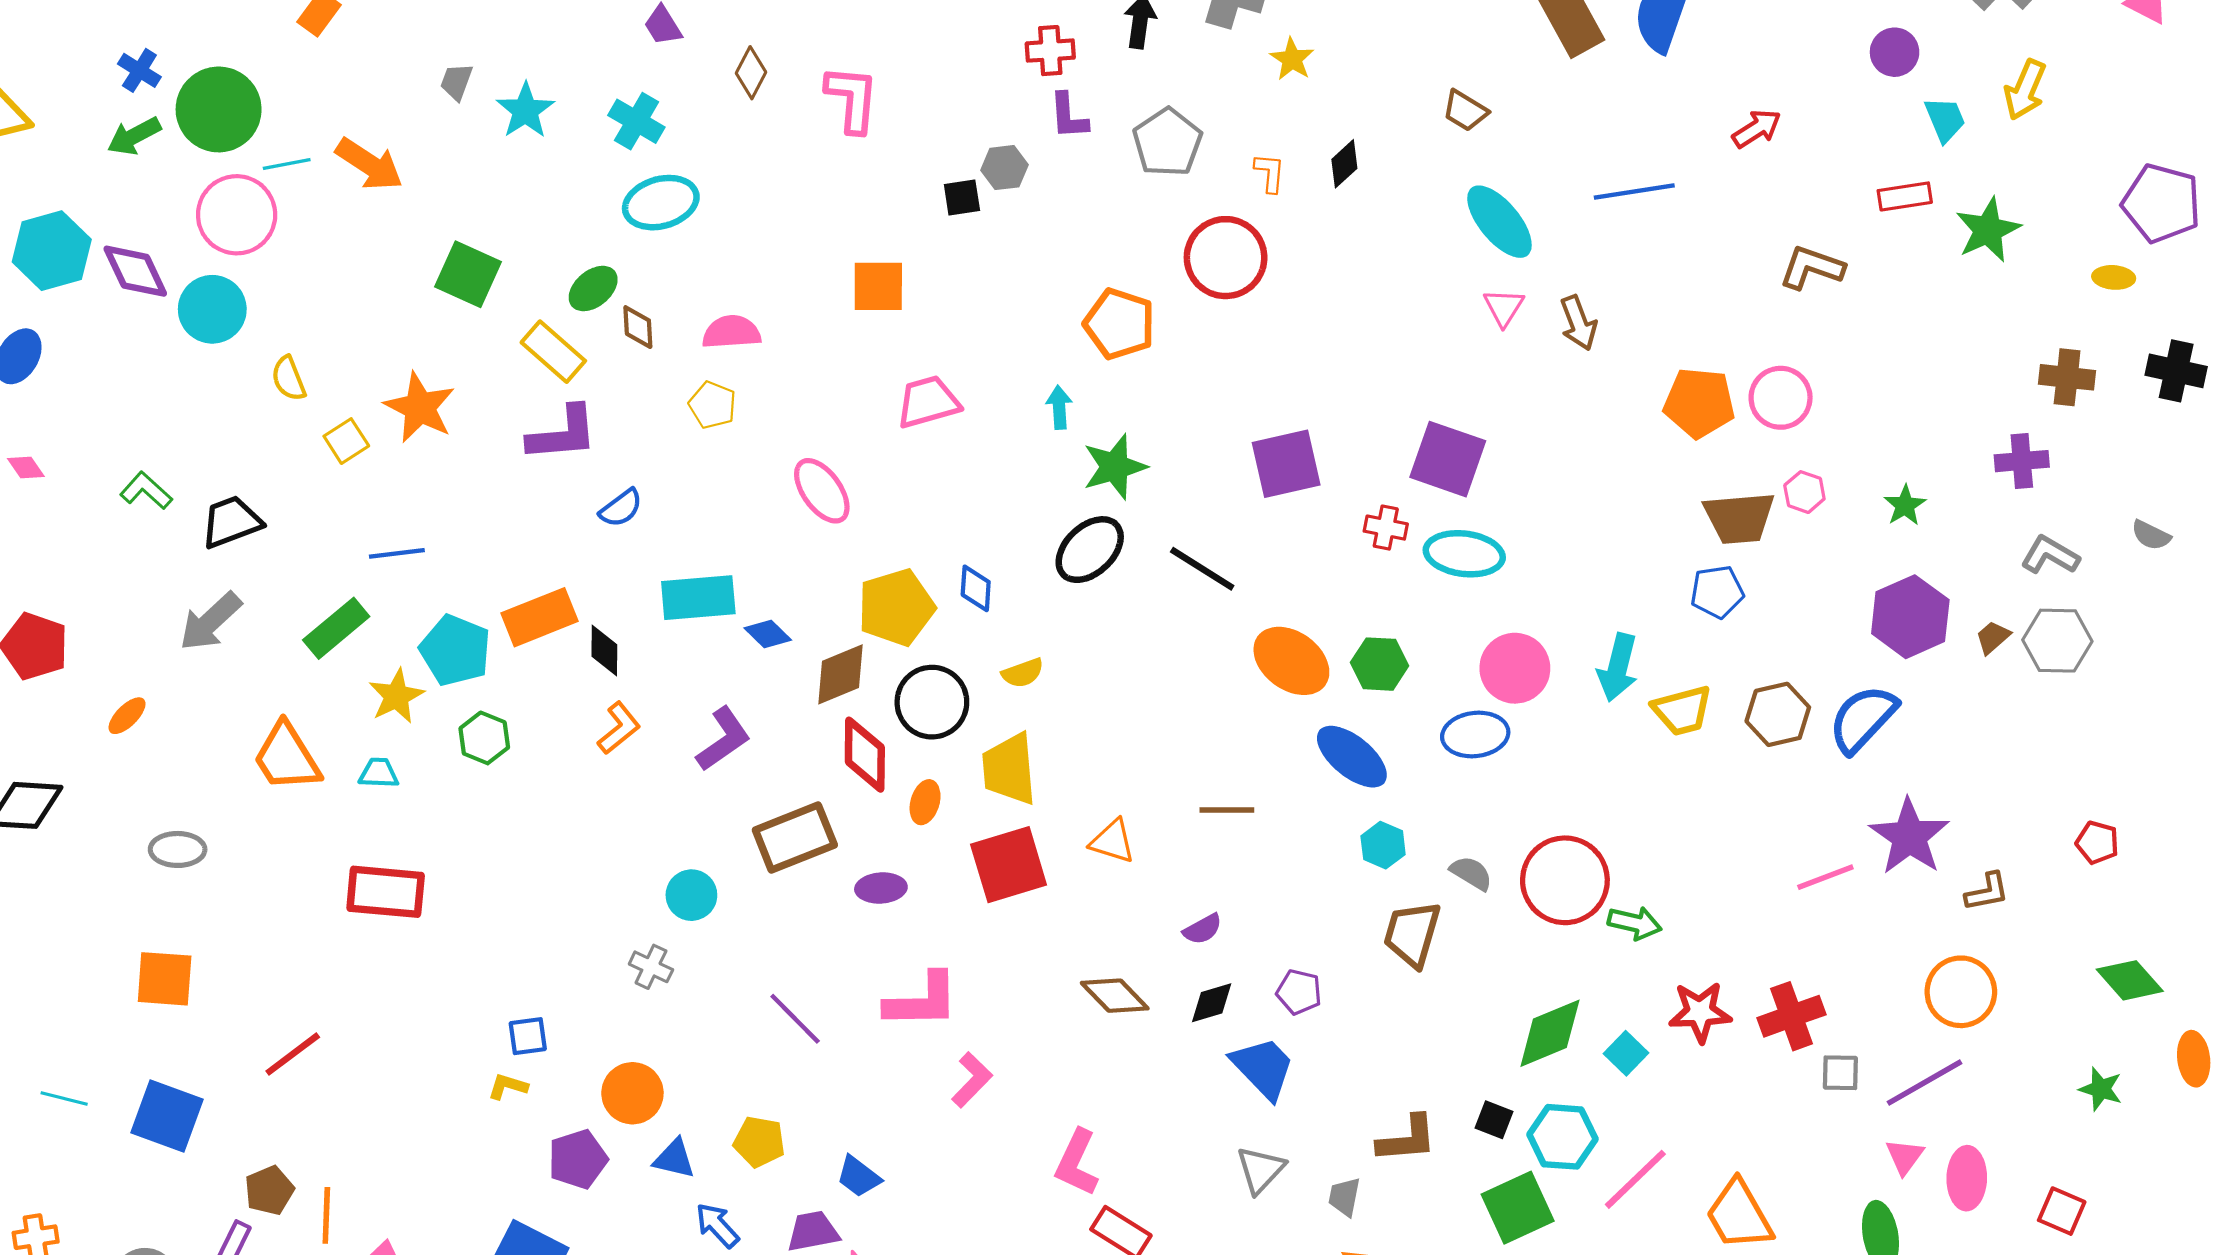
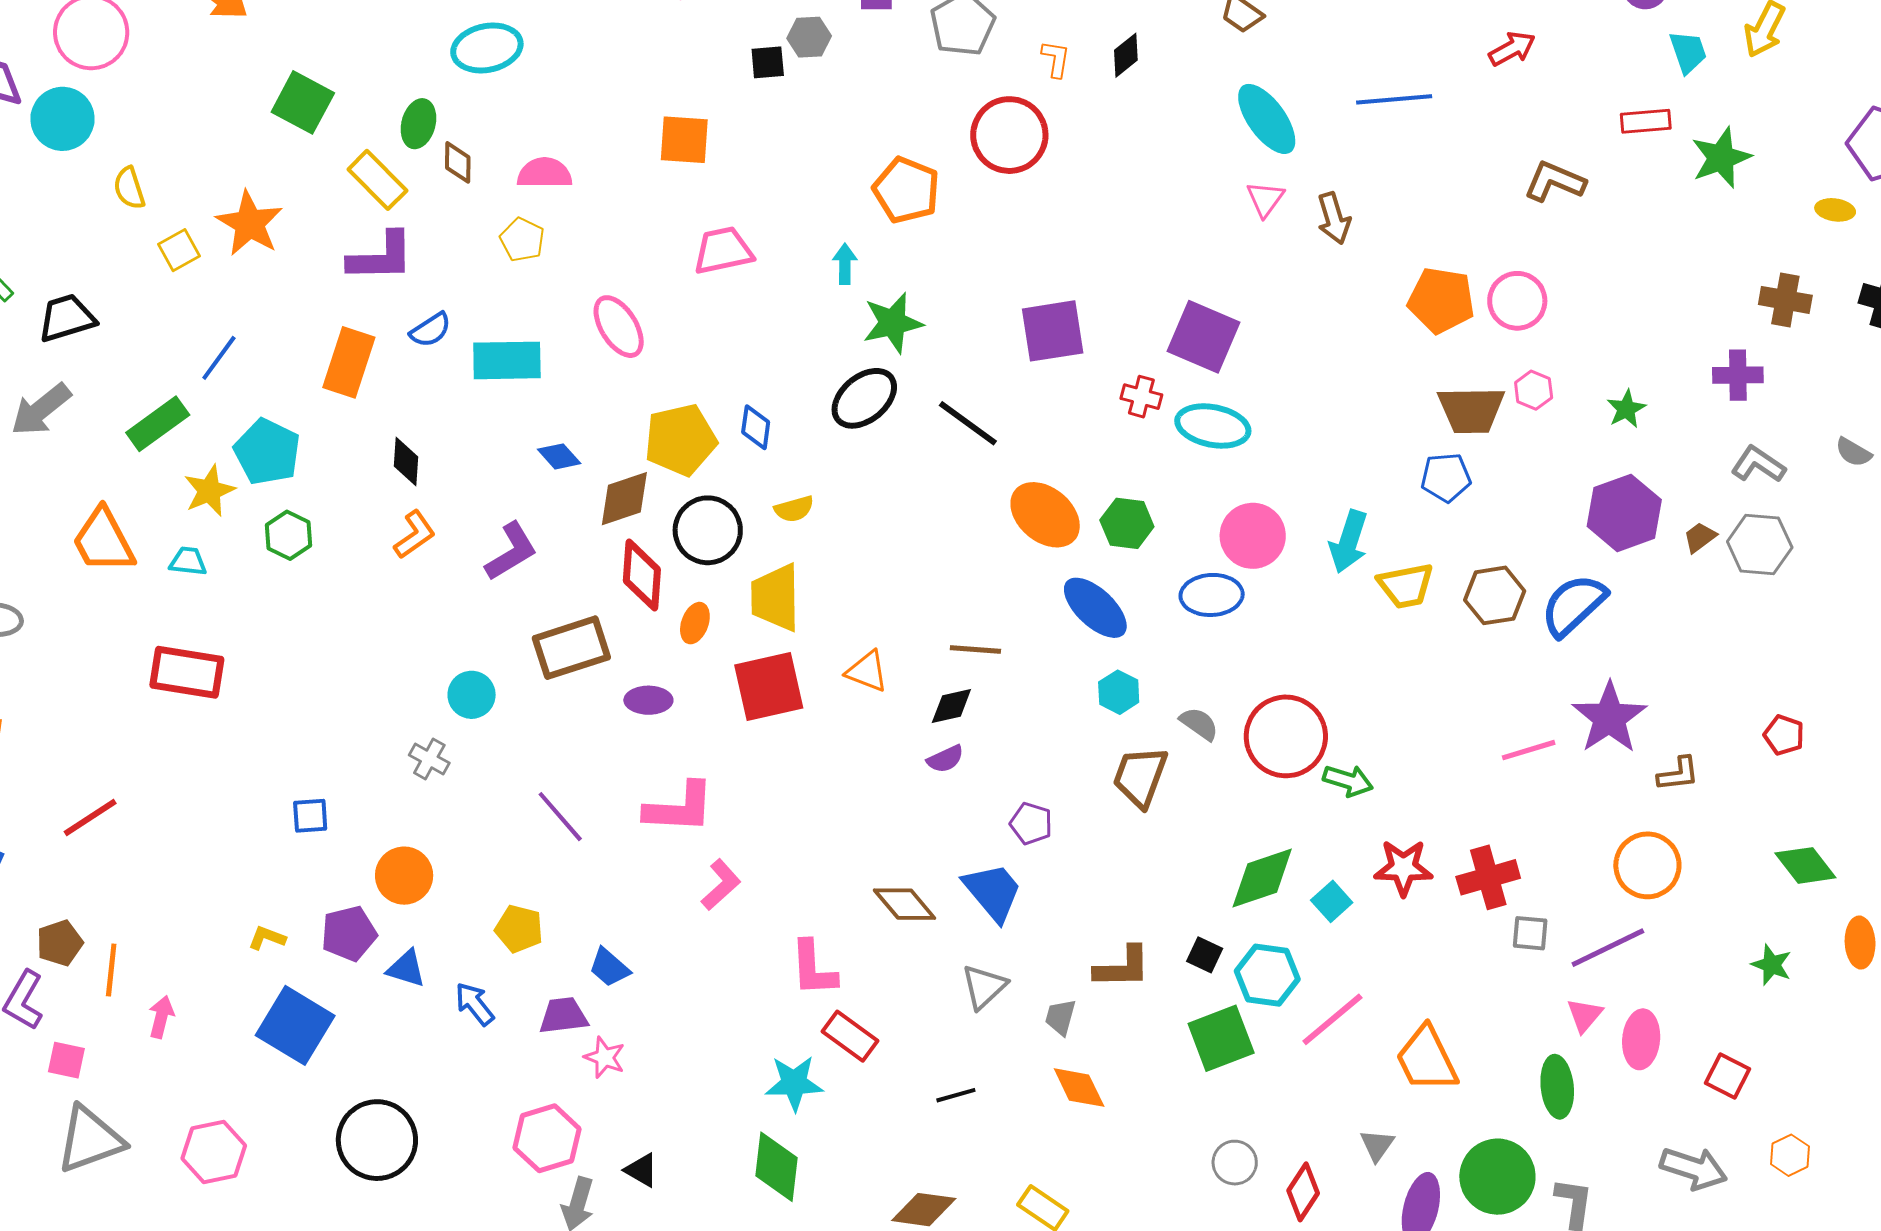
green ellipse: (593, 289) -> (418, 124), turned -39
blue line: (397, 553) -> (219, 358), turned -51
cyan rectangle: (698, 598) -> (507, 360), moved
orange rectangle: (539, 617) -> (349, 362), moved, turned -54
brown diamond: (1115, 996) -> (905, 904), moved
black diamond: (1212, 1003) -> (951, 706), moved
yellow L-shape: (508, 1086) -> (267, 938), moved
blue triangle: (674, 1159) -> (406, 969), moved
pink L-shape: (1077, 1163) -> (813, 968), turned -32

